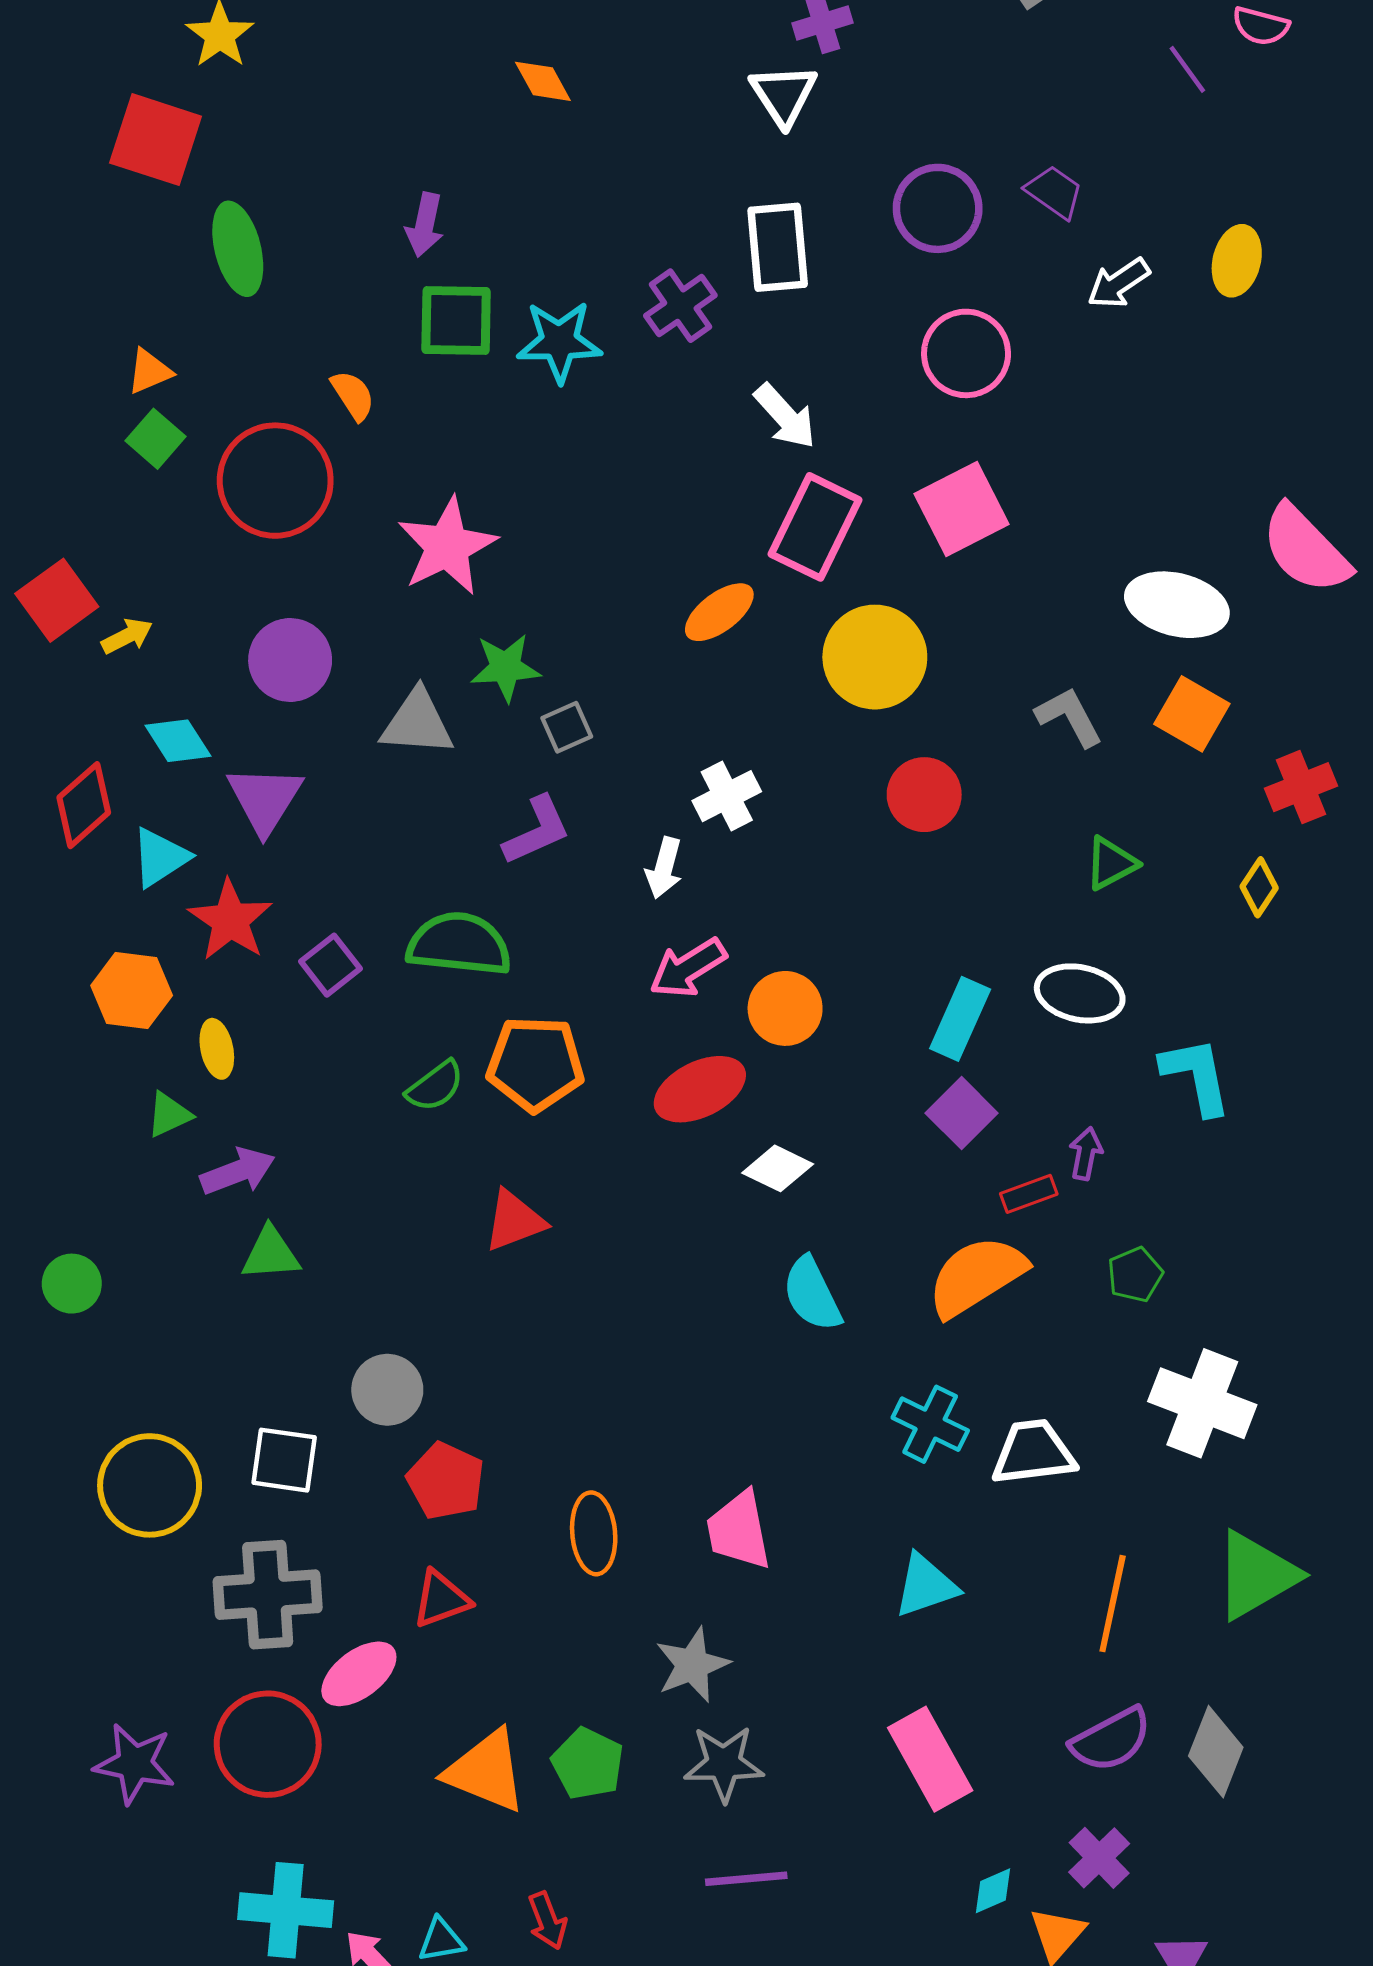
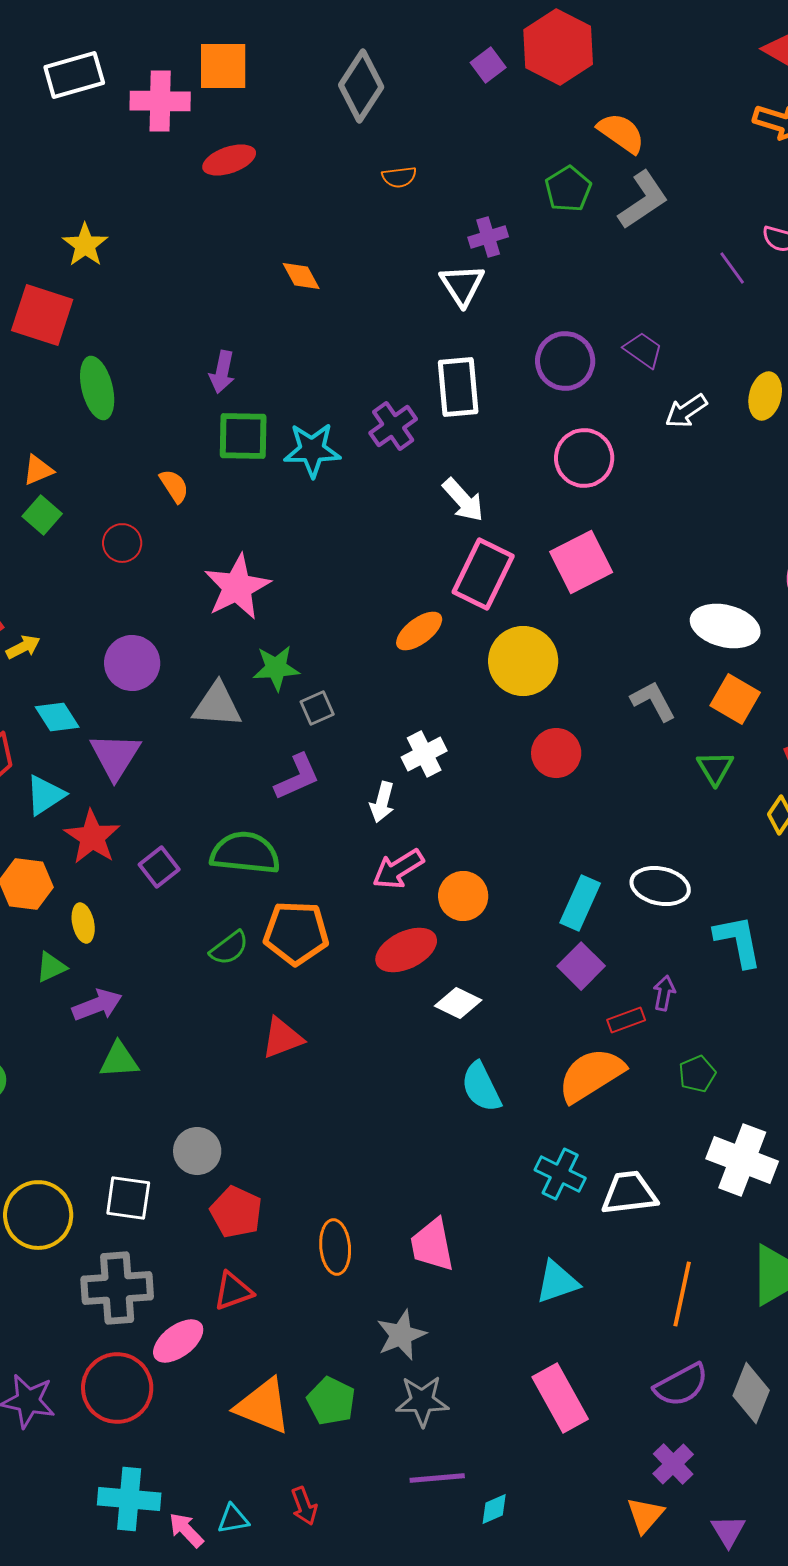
red circle: (275, 481) -> (122, 543), size x0.5
green triangle: (1111, 863) -> (715, 768), moved, turned -33
cyan diamond: (993, 1891) -> (494, 1509), moved

